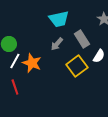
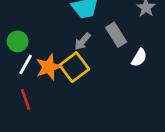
orange star: (32, 63) -> (49, 67), turned 30
yellow square: (77, 66) -> (74, 67), moved

